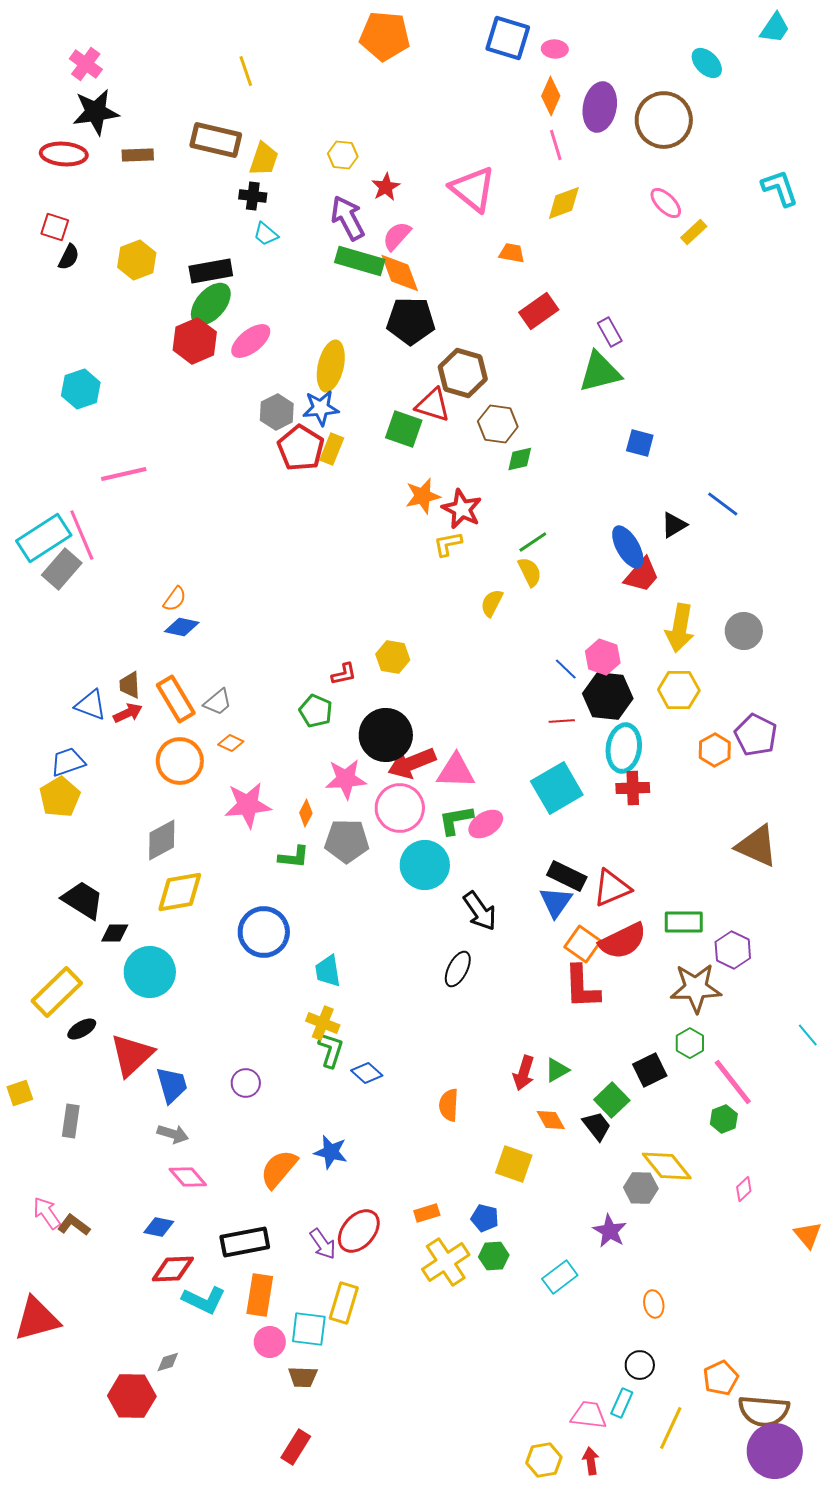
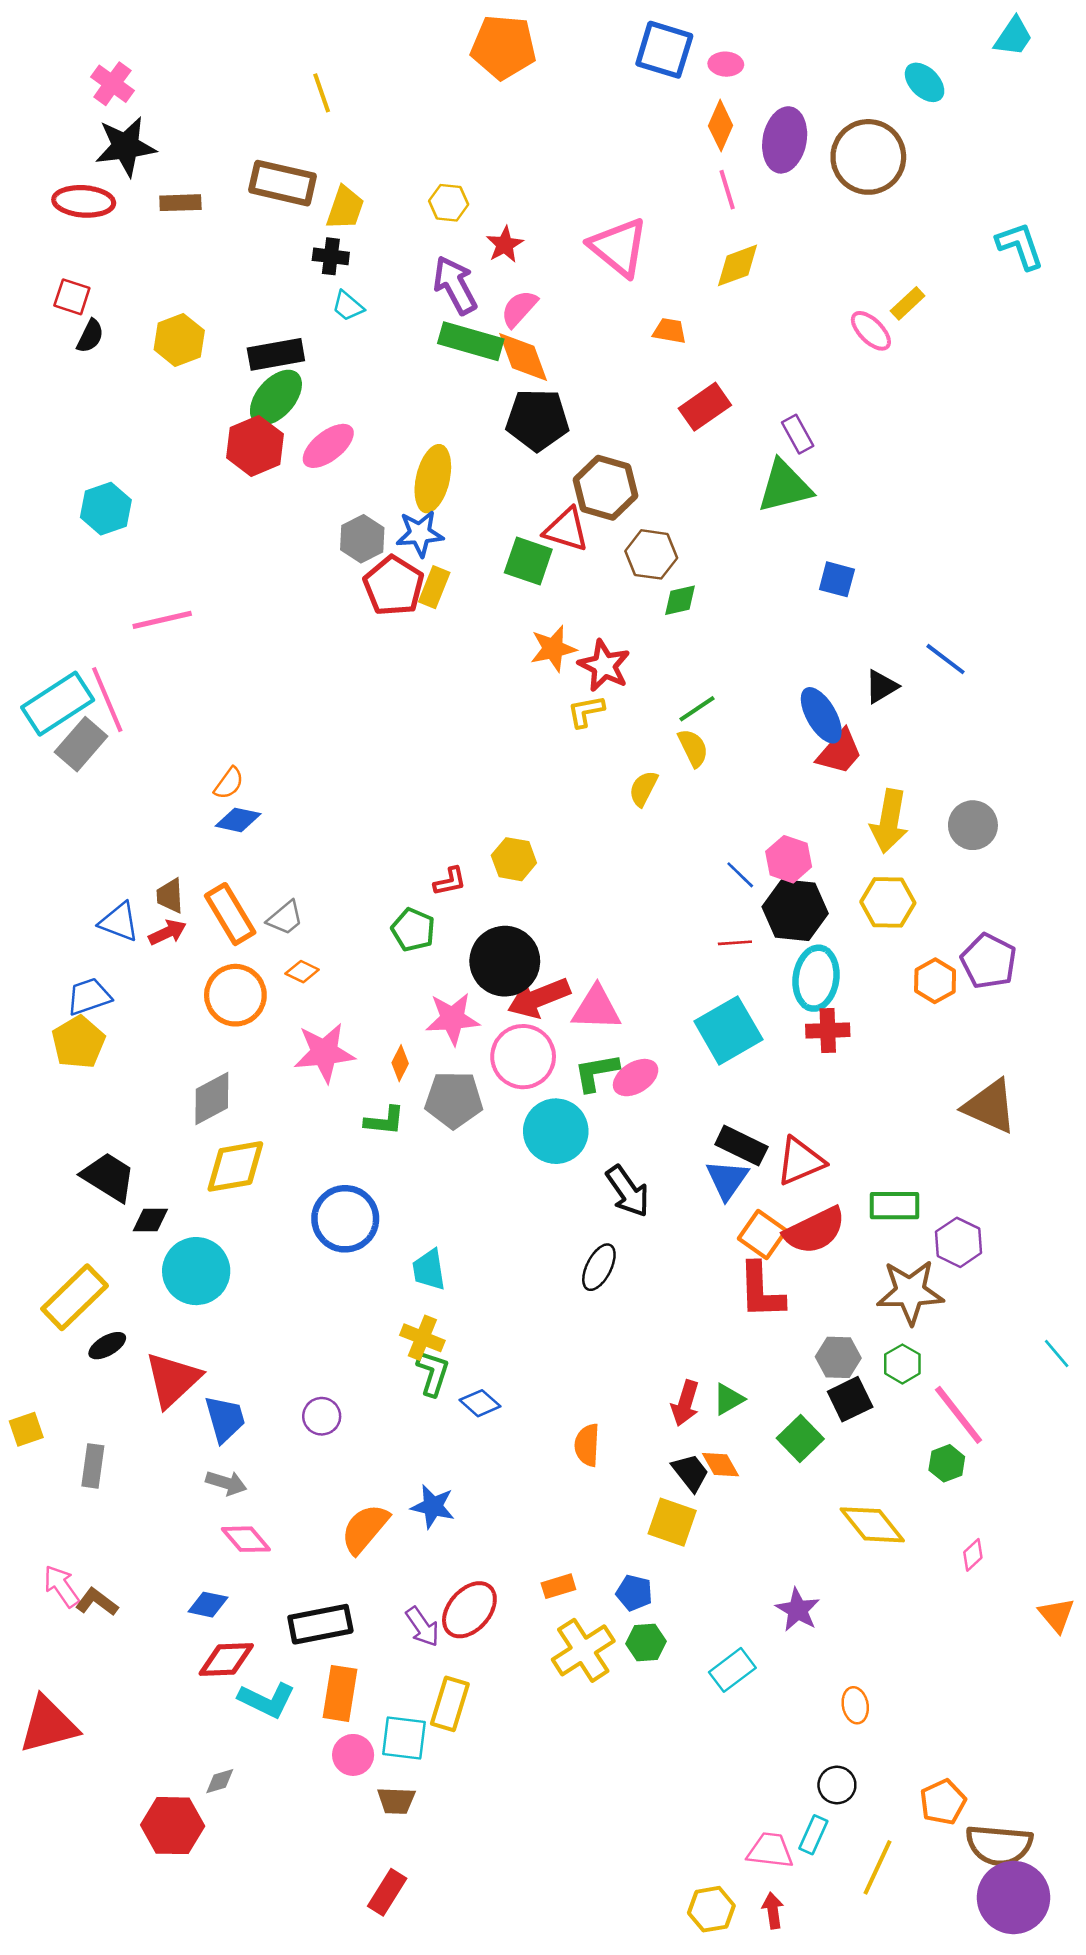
pink ellipse: (666, 203) -> (871, 331), moved
black trapezoid: (597, 1126) -> (690, 1472), moved
gray hexagon: (641, 1188) -> (838, 1357), moved

